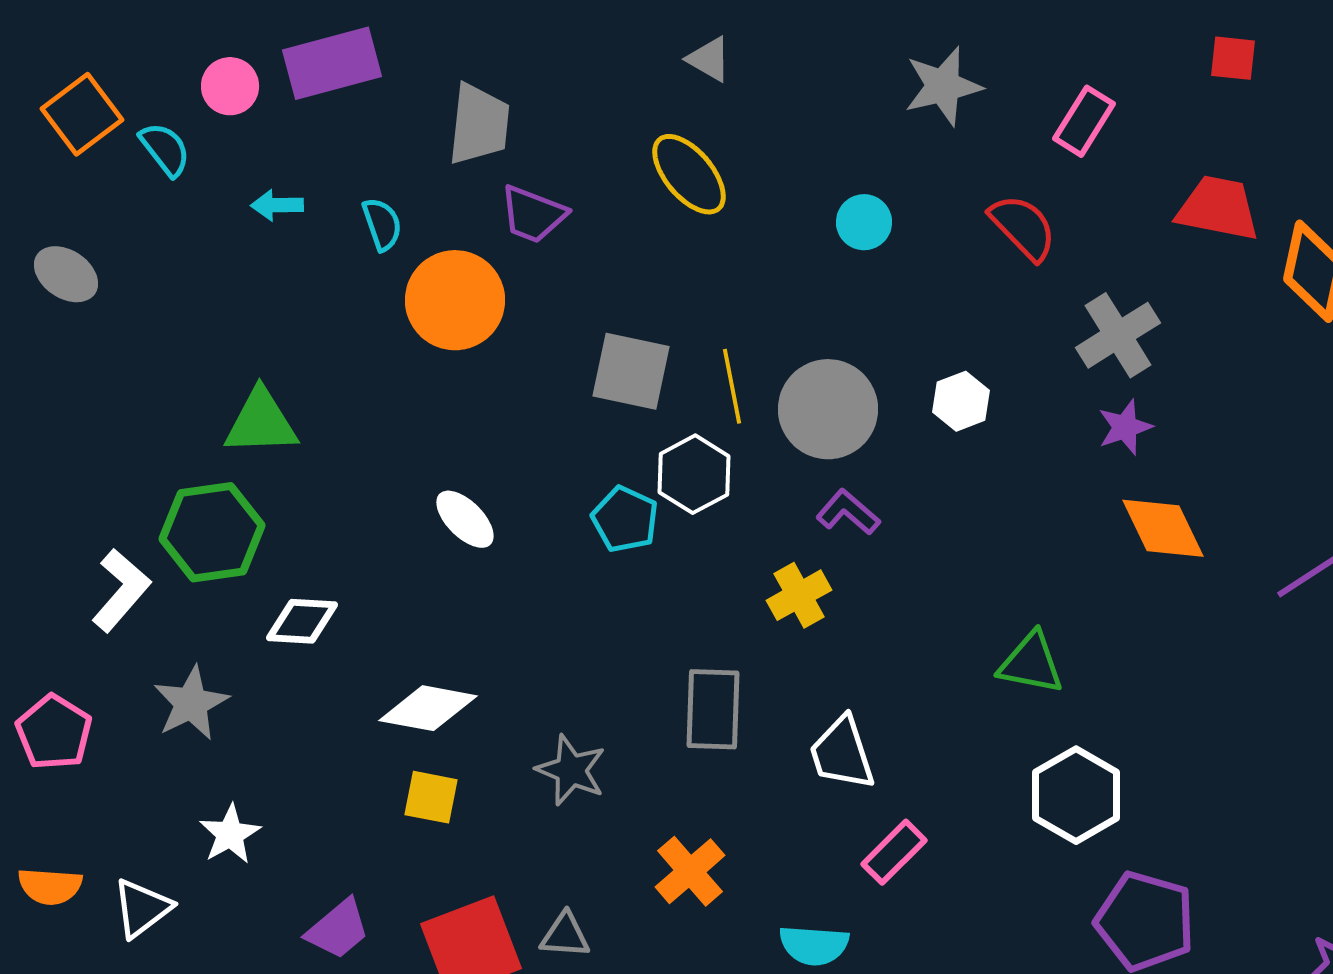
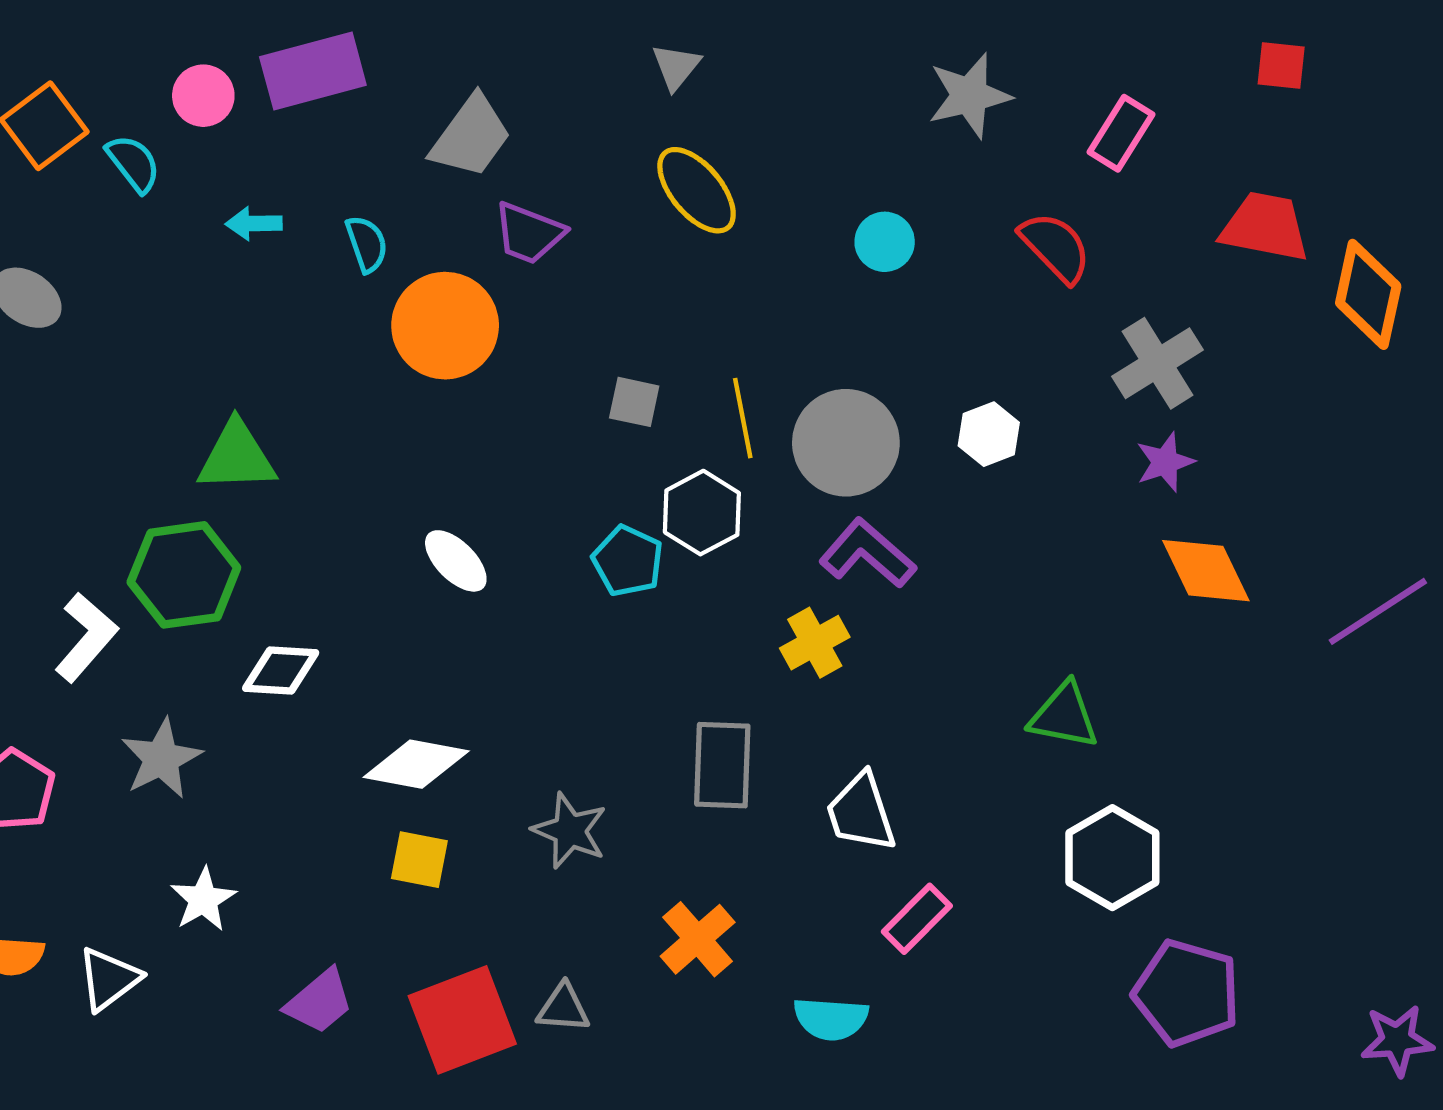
gray triangle: (709, 59) -> (676, 67), moved, turned 39
gray trapezoid: (479, 124) -> (471, 136), turned 30
gray square: (631, 371) -> (634, 402), size x0.6
purple L-shape: (848, 512) -> (867, 553), size x1.4

